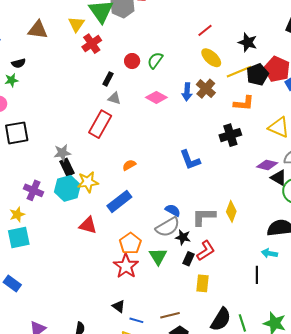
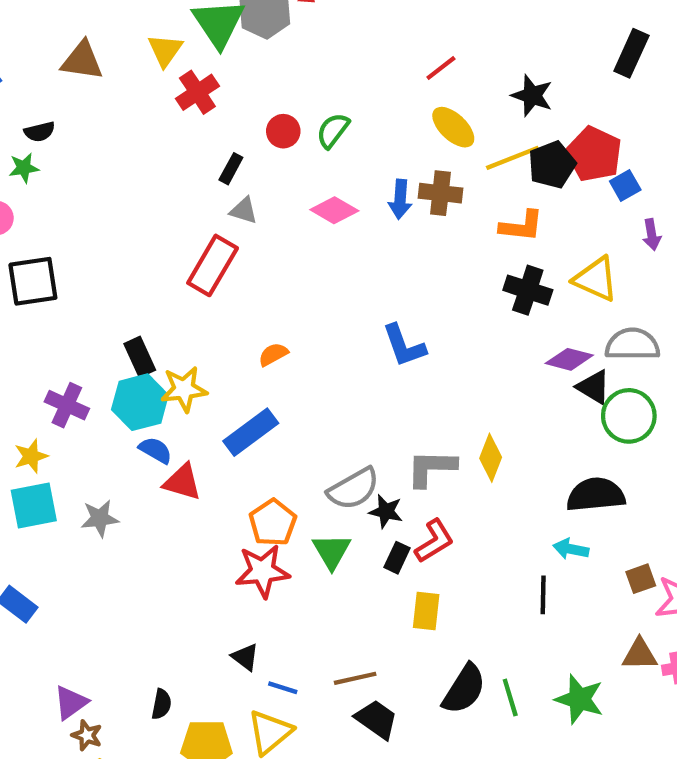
brown cross: (206, 89) -> (440, 193), turned -36
black cross: (230, 135) -> (528, 290), moved, turned 35
gray star: (62, 153) -> (100, 518), moved
blue semicircle: (173, 210) -> (155, 450), moved
red star: (126, 266) -> (262, 571), turned 30

